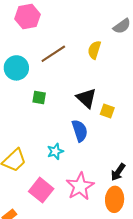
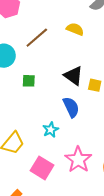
yellow semicircle: (94, 50) -> (75, 29), turned 102

